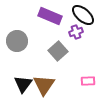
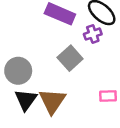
gray circle: (17, 41) -> (18, 71), moved

